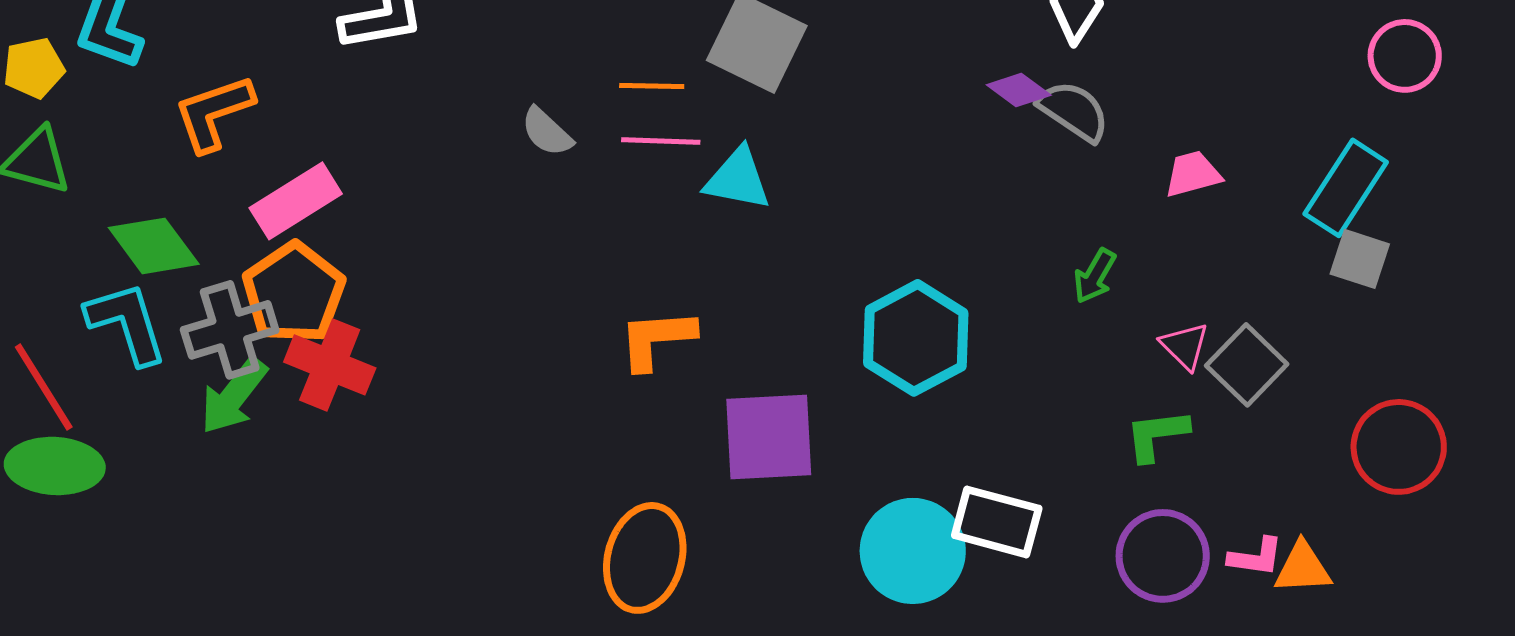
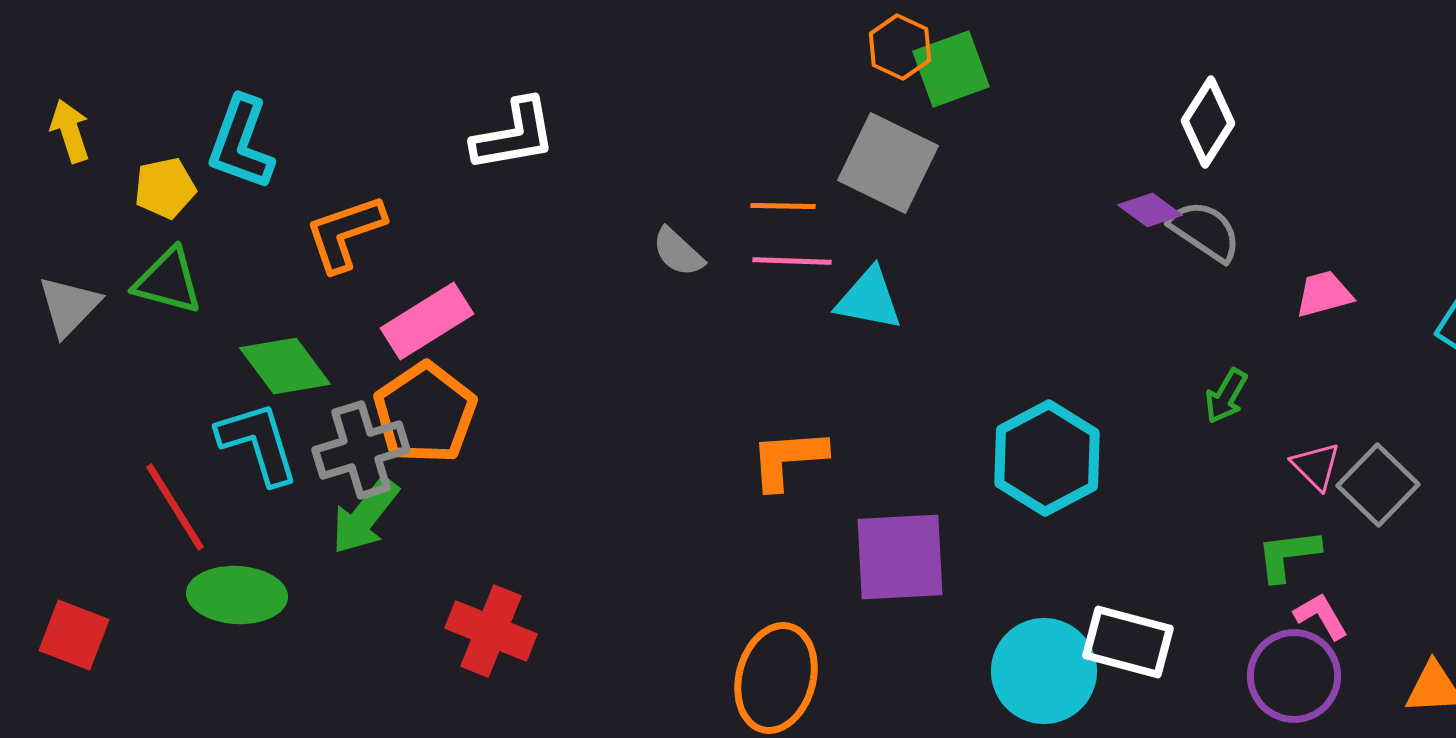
red cross: (330, 365) -> (491, 631), moved
green ellipse: (55, 466) -> (237, 595), moved
pink L-shape: (1256, 557) -> (1321, 616), moved, turned -128

